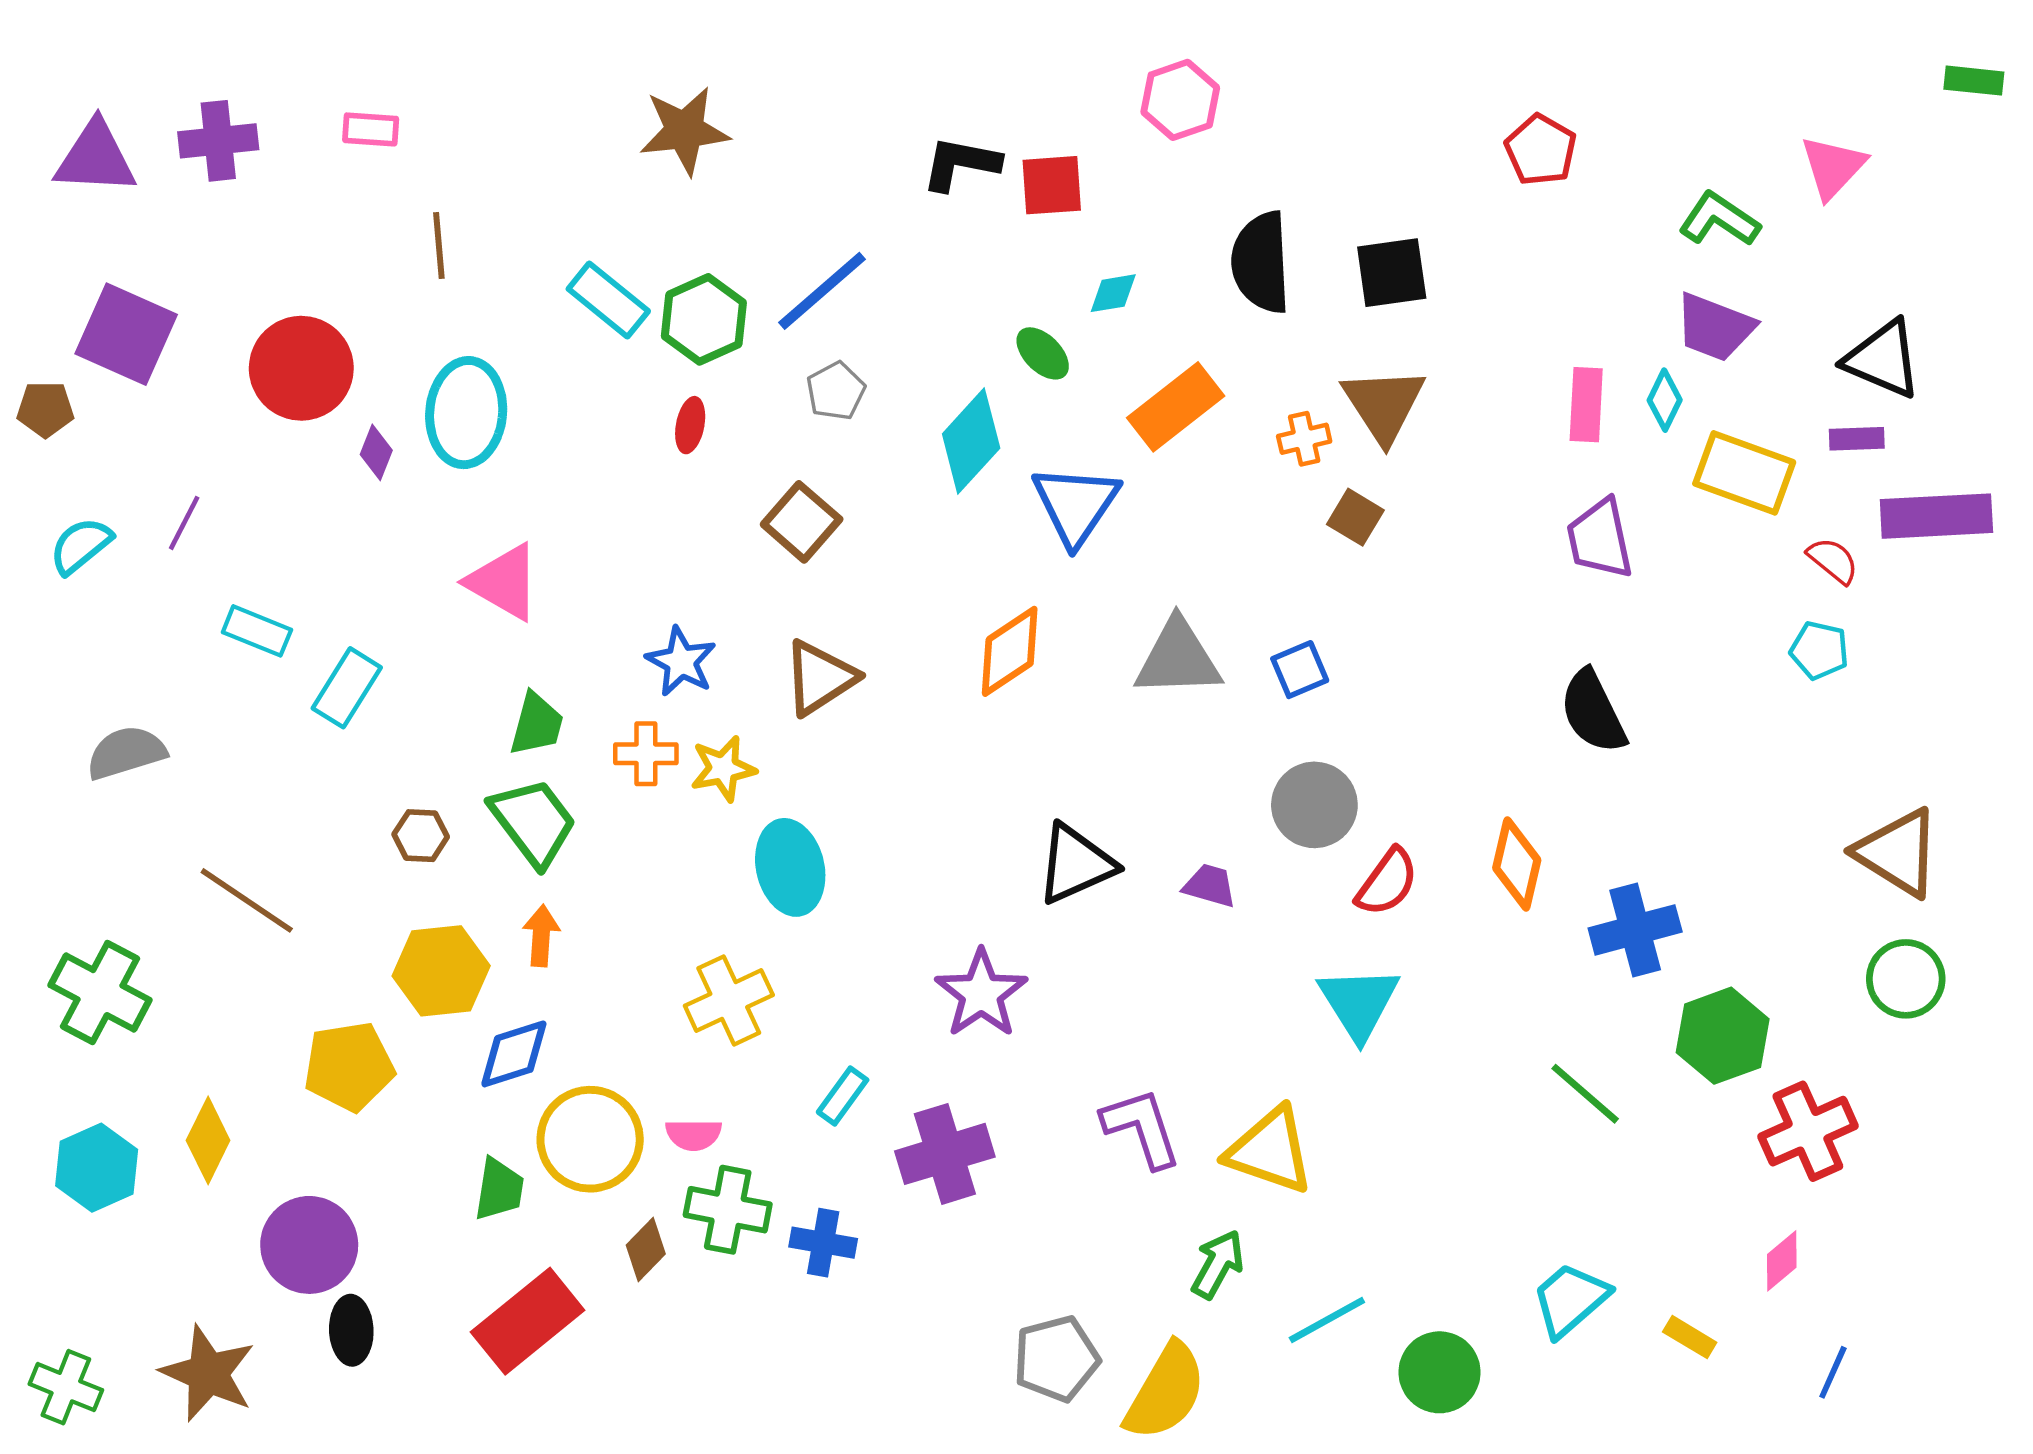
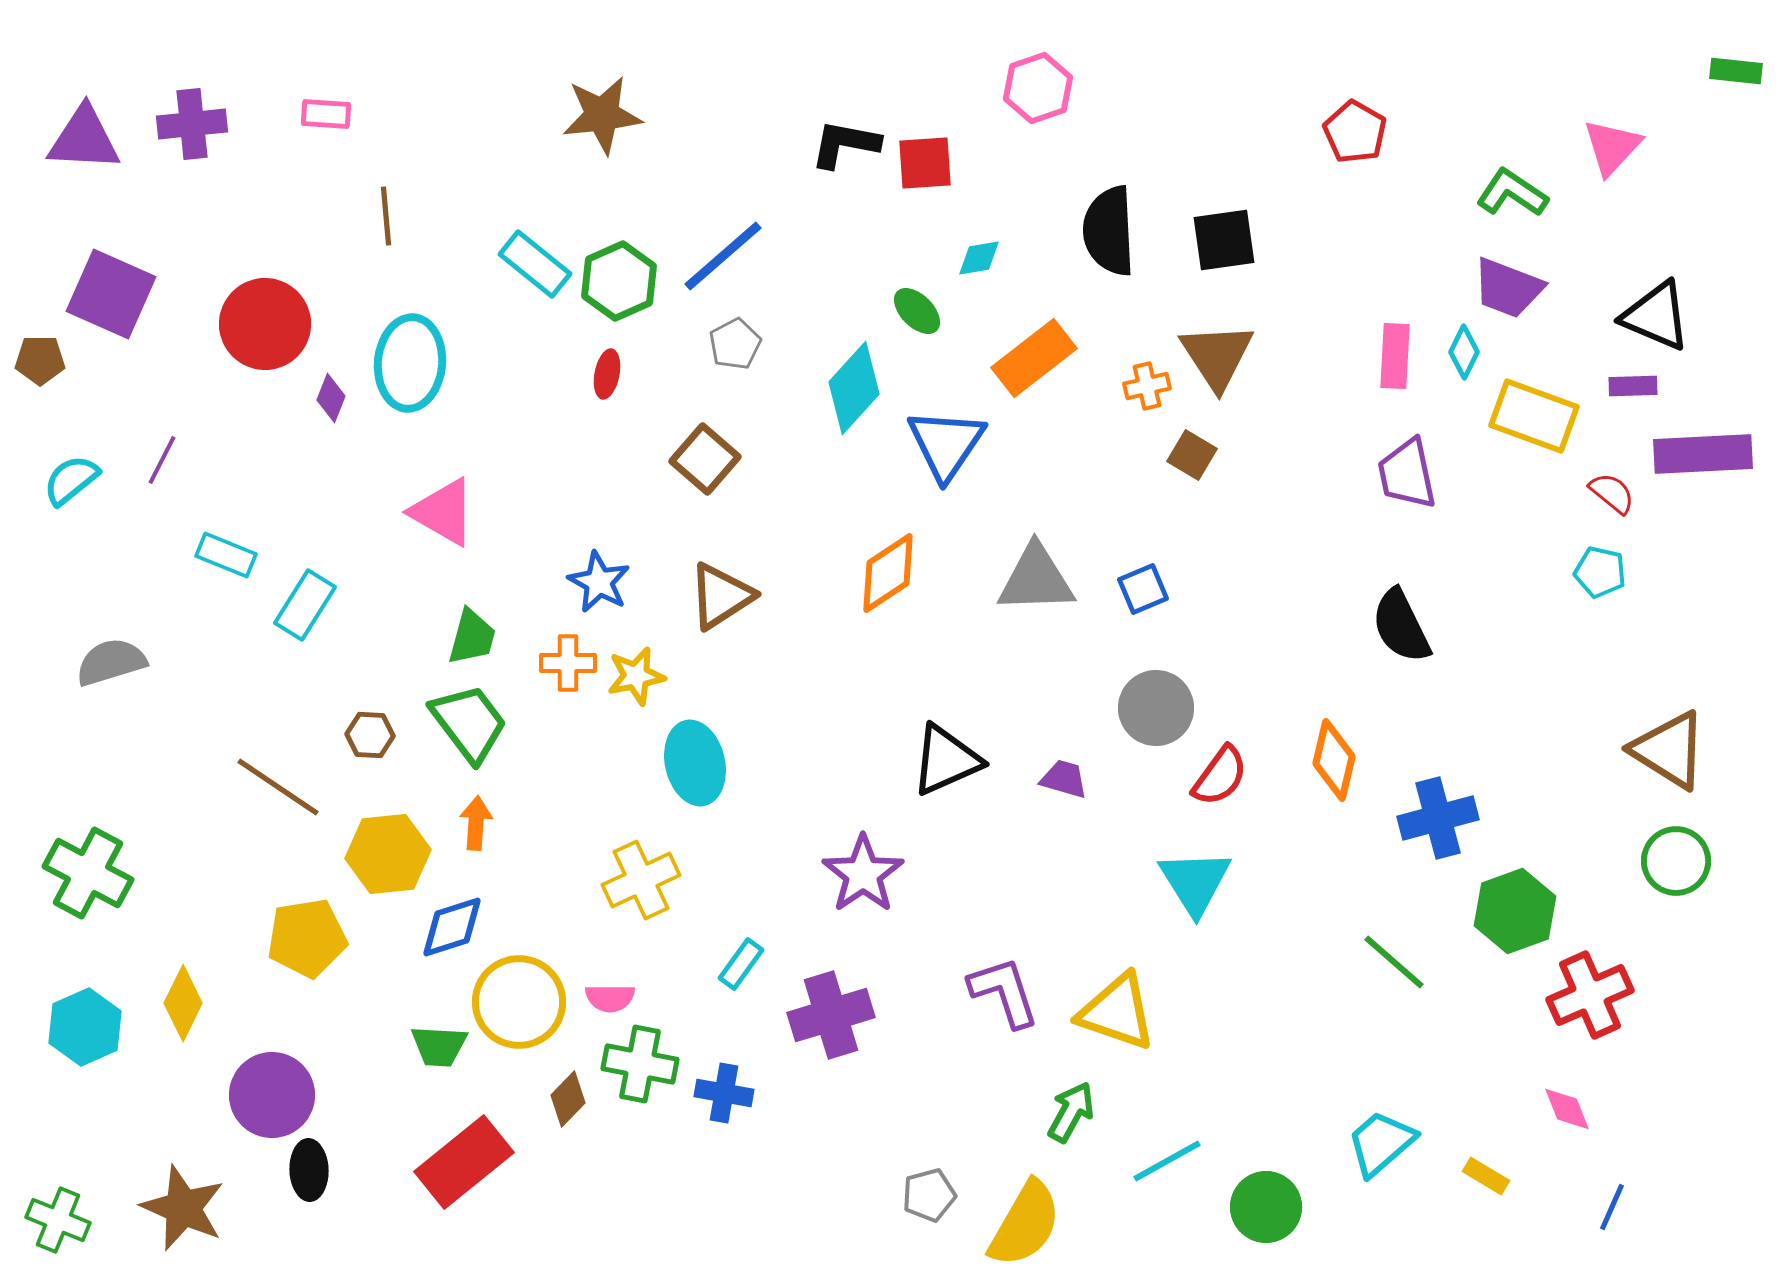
brown line: (247, 900) -> (278, 787), moved
green trapezoid: (499, 1189) -> (439, 1046), turned 84
pink diamond: (1782, 1261) -> (1567, 1109), turned -72
gray pentagon: (1056, 1359) -> (929, 1195), size x0.7

